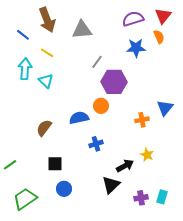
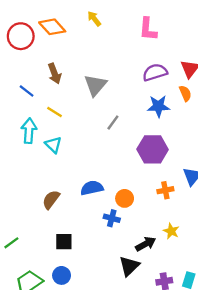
brown arrow: (47, 20) -> (55, 74), size x0.7
gray triangle: (82, 30) -> (95, 85), turned -45
purple hexagon: (114, 82) -> (153, 149), moved
orange circle: (101, 106) -> (125, 198), moved
blue cross: (96, 144) -> (112, 218), turned 32
blue circle: (64, 189) -> (62, 275), moved

